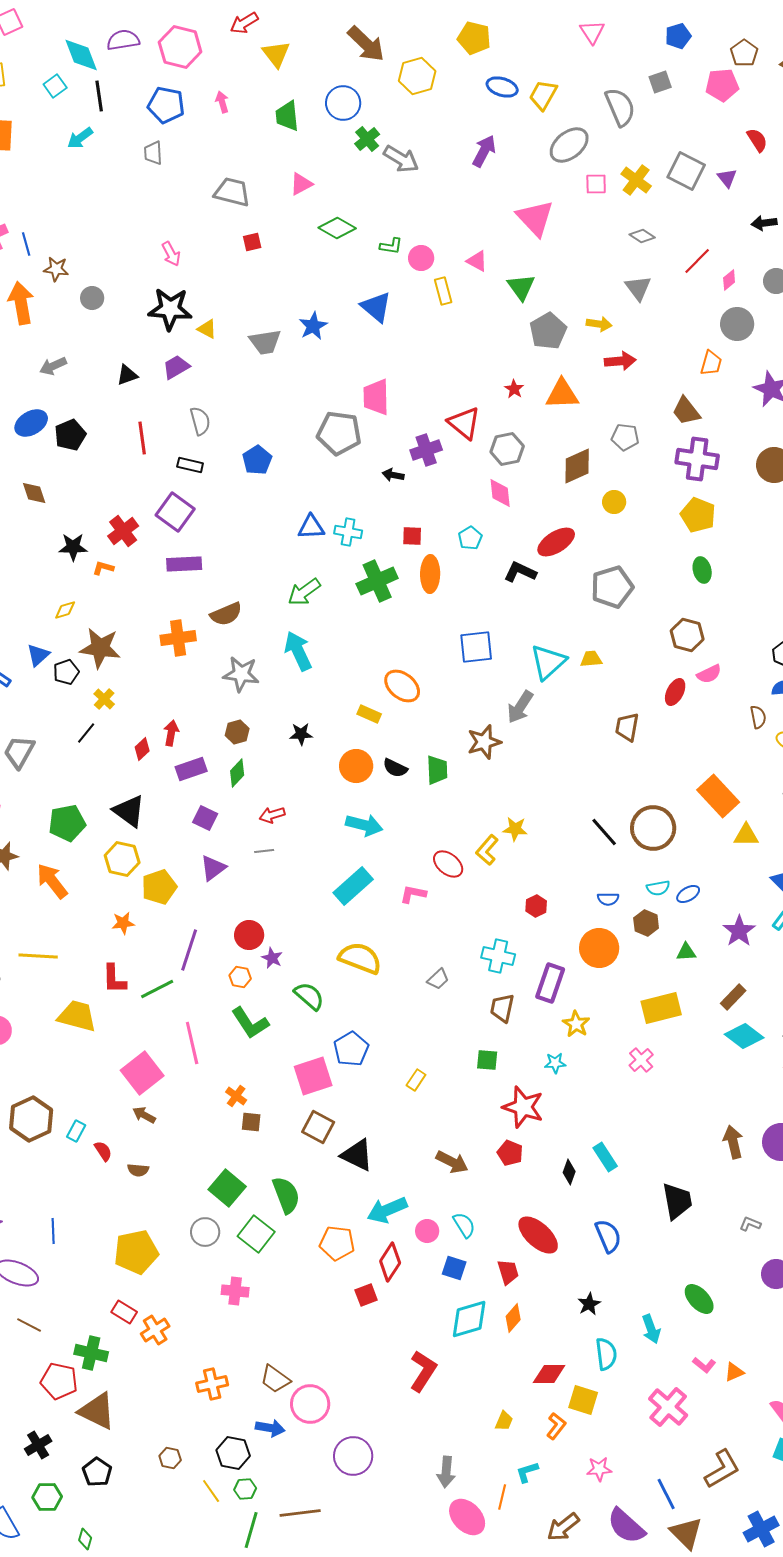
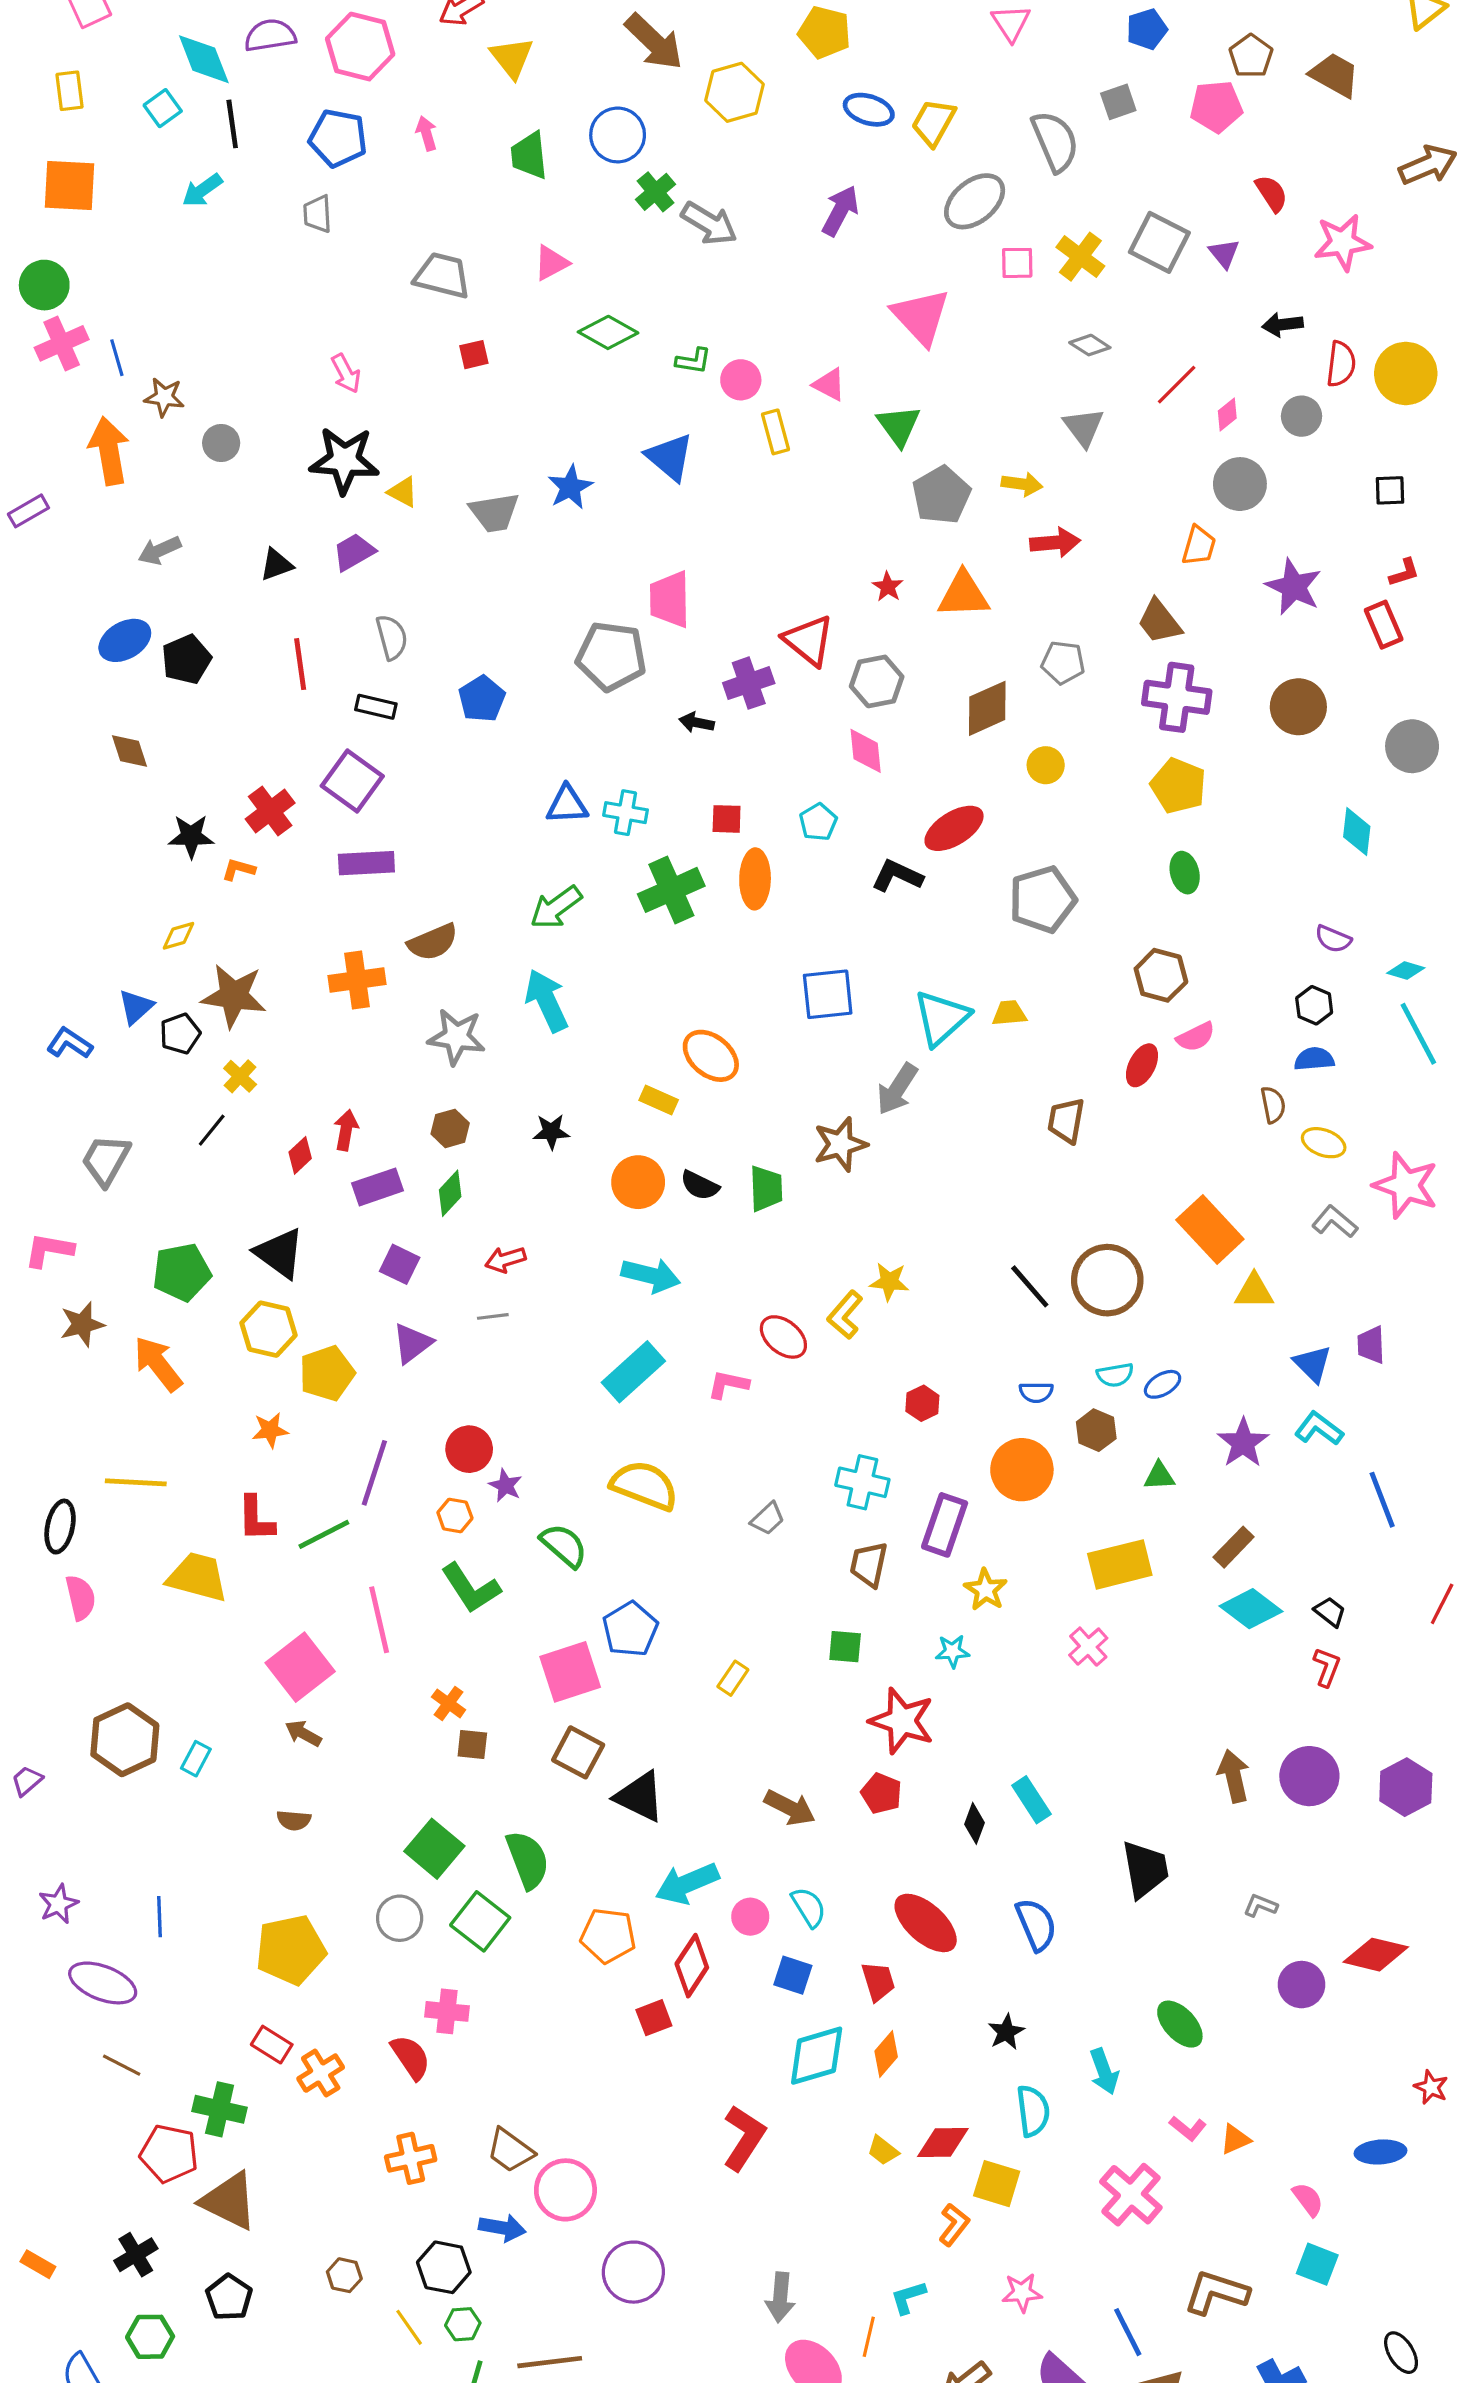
red semicircle: (103, 1151) -> (411, 2057), moved, size x1.4
yellow trapezoid: (504, 1421) -> (883, 2150), moved, turned 105
brown L-shape: (722, 1469) -> (1216, 2293), turned -132

